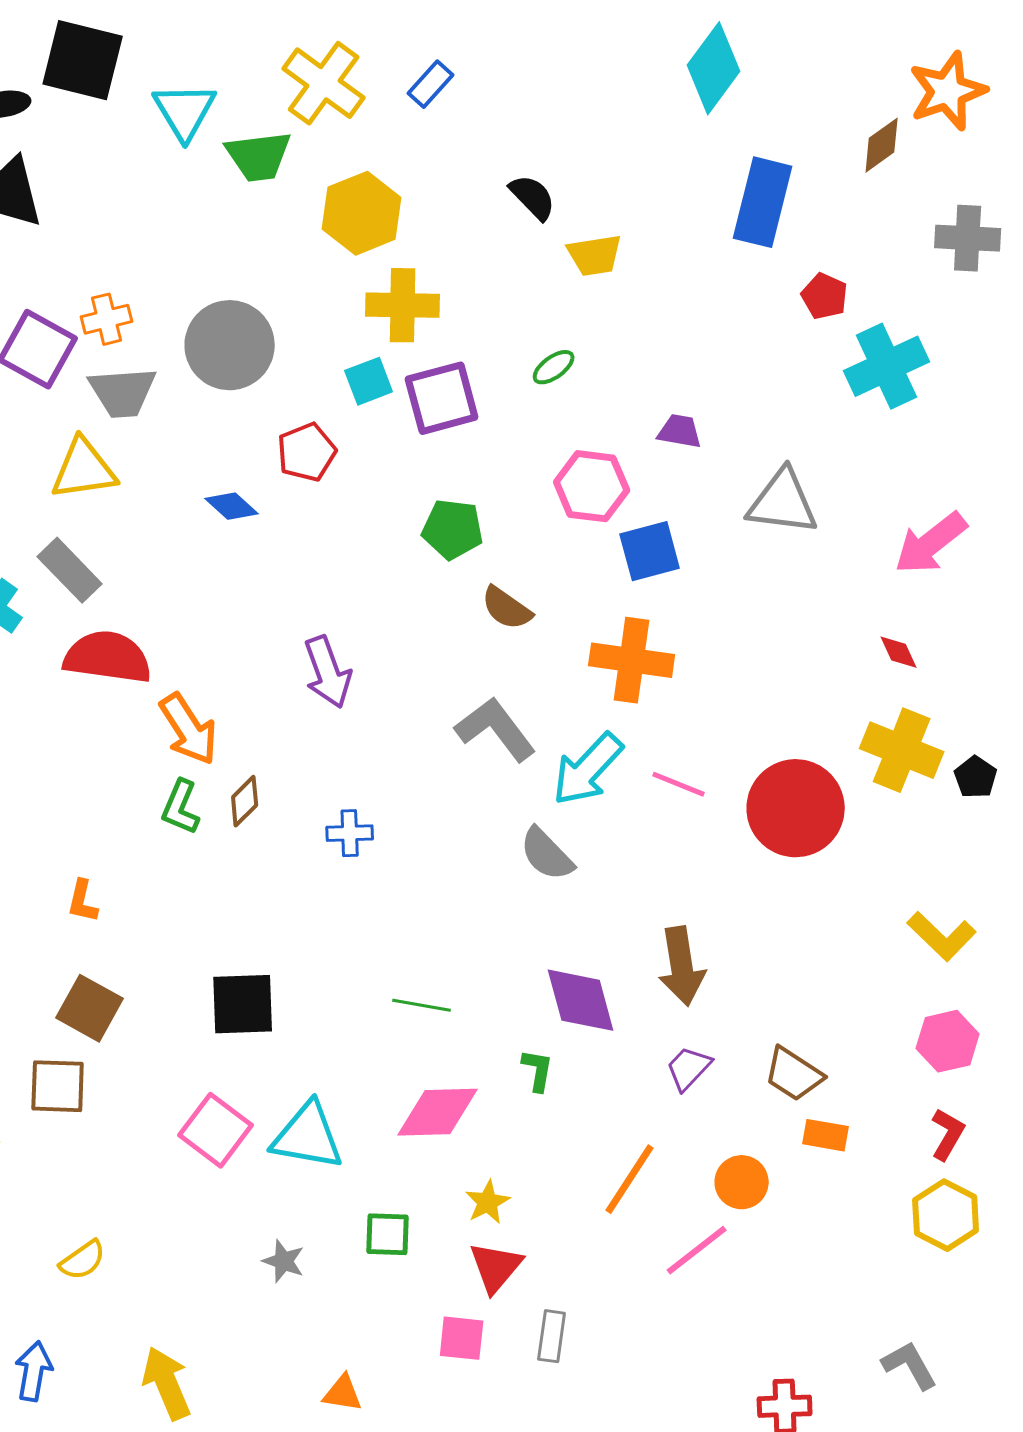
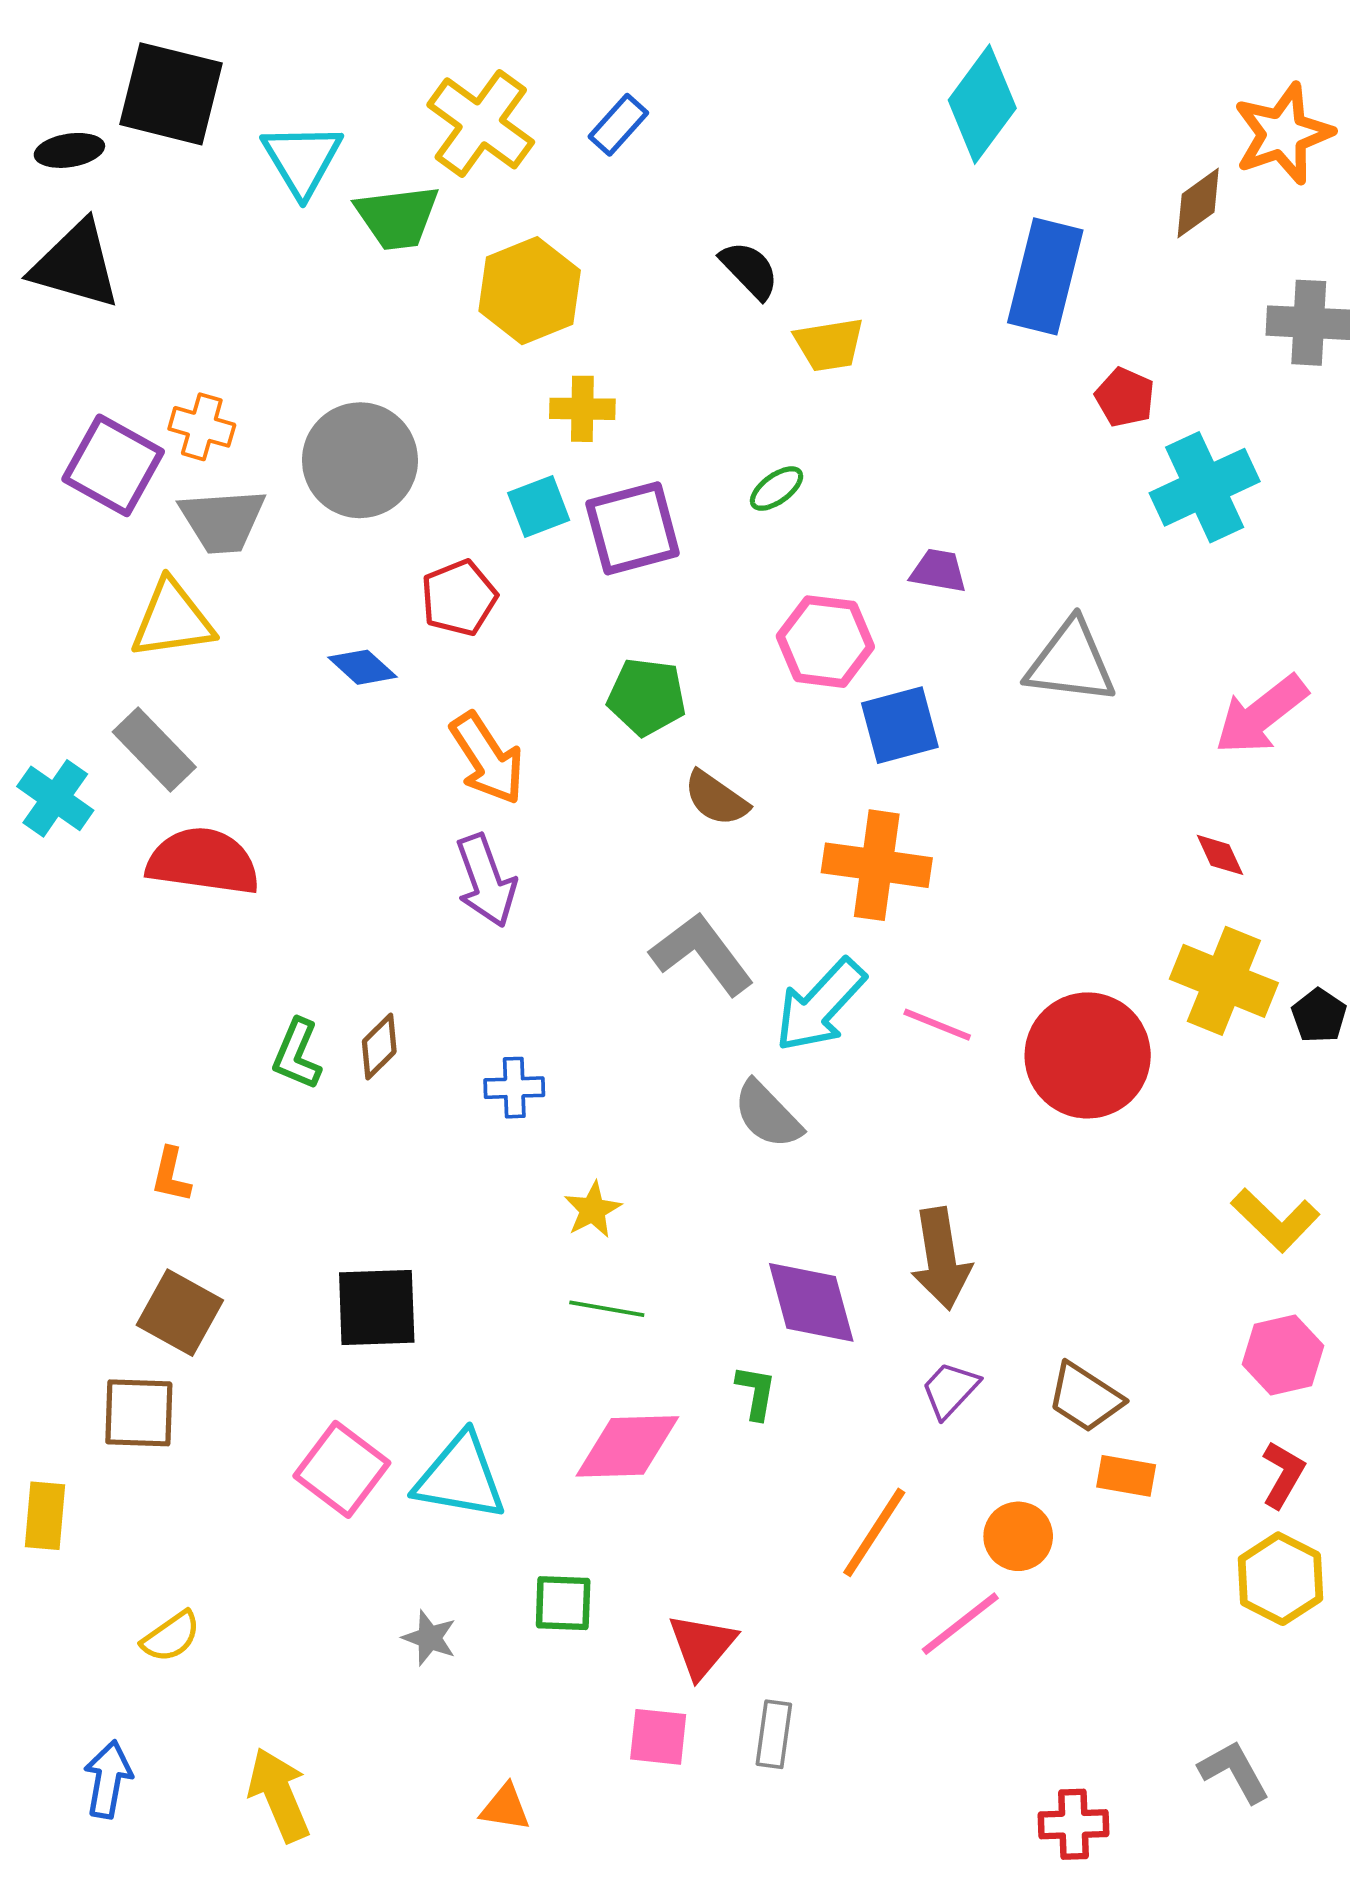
yellow cross: (403, 305) -> (582, 409), size x0.7
orange cross: (107, 319) -> (202, 427), turned 30
orange arrow: (189, 729) -> (487, 759), moved
yellow star: (488, 1202) -> (593, 1210), moved

